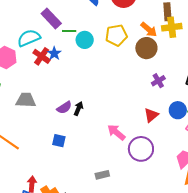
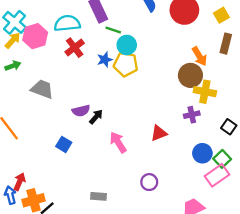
yellow cross: (172, 27) -> (205, 92), moved
yellow pentagon: (116, 35) -> (126, 64), moved
blue star: (54, 53) -> (105, 60), moved
red triangle: (151, 115) -> (159, 133), moved
pink arrow: (116, 132) -> (118, 142), moved
purple circle: (141, 149) -> (149, 182), size x0.6

